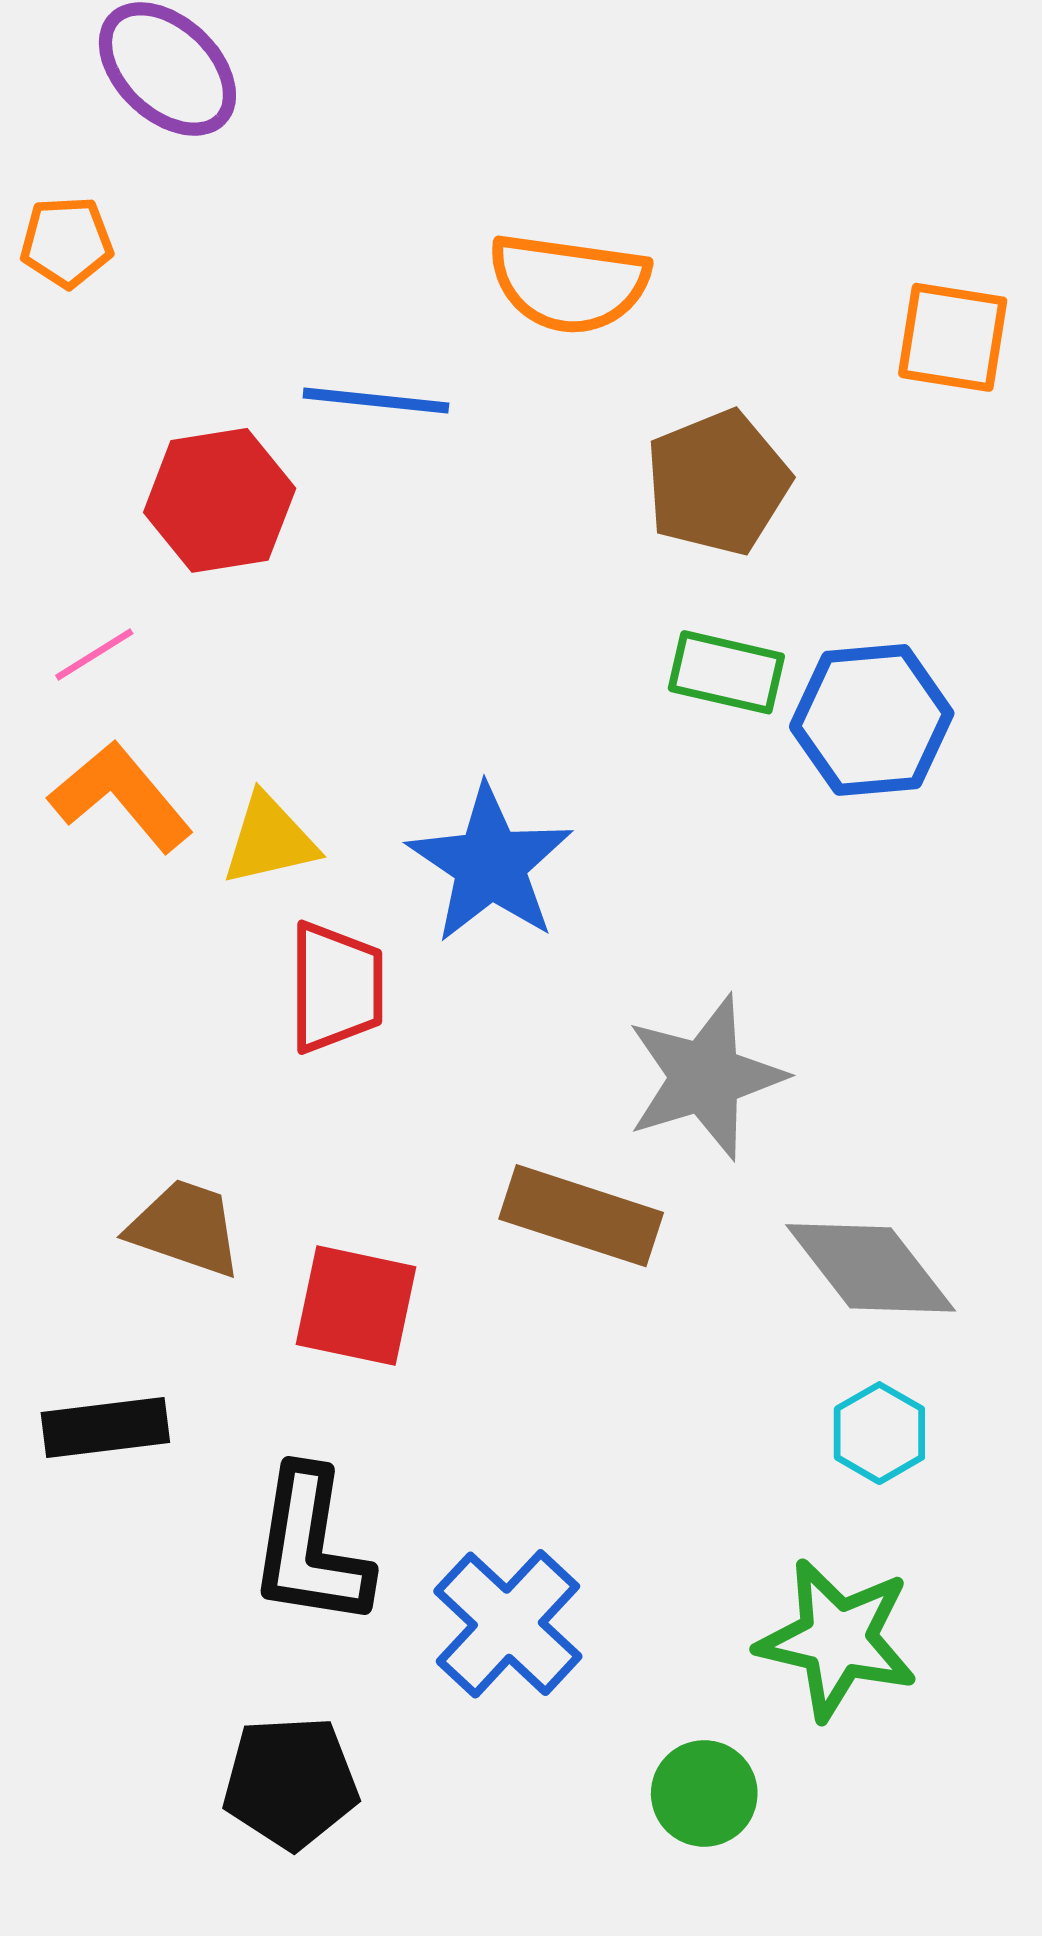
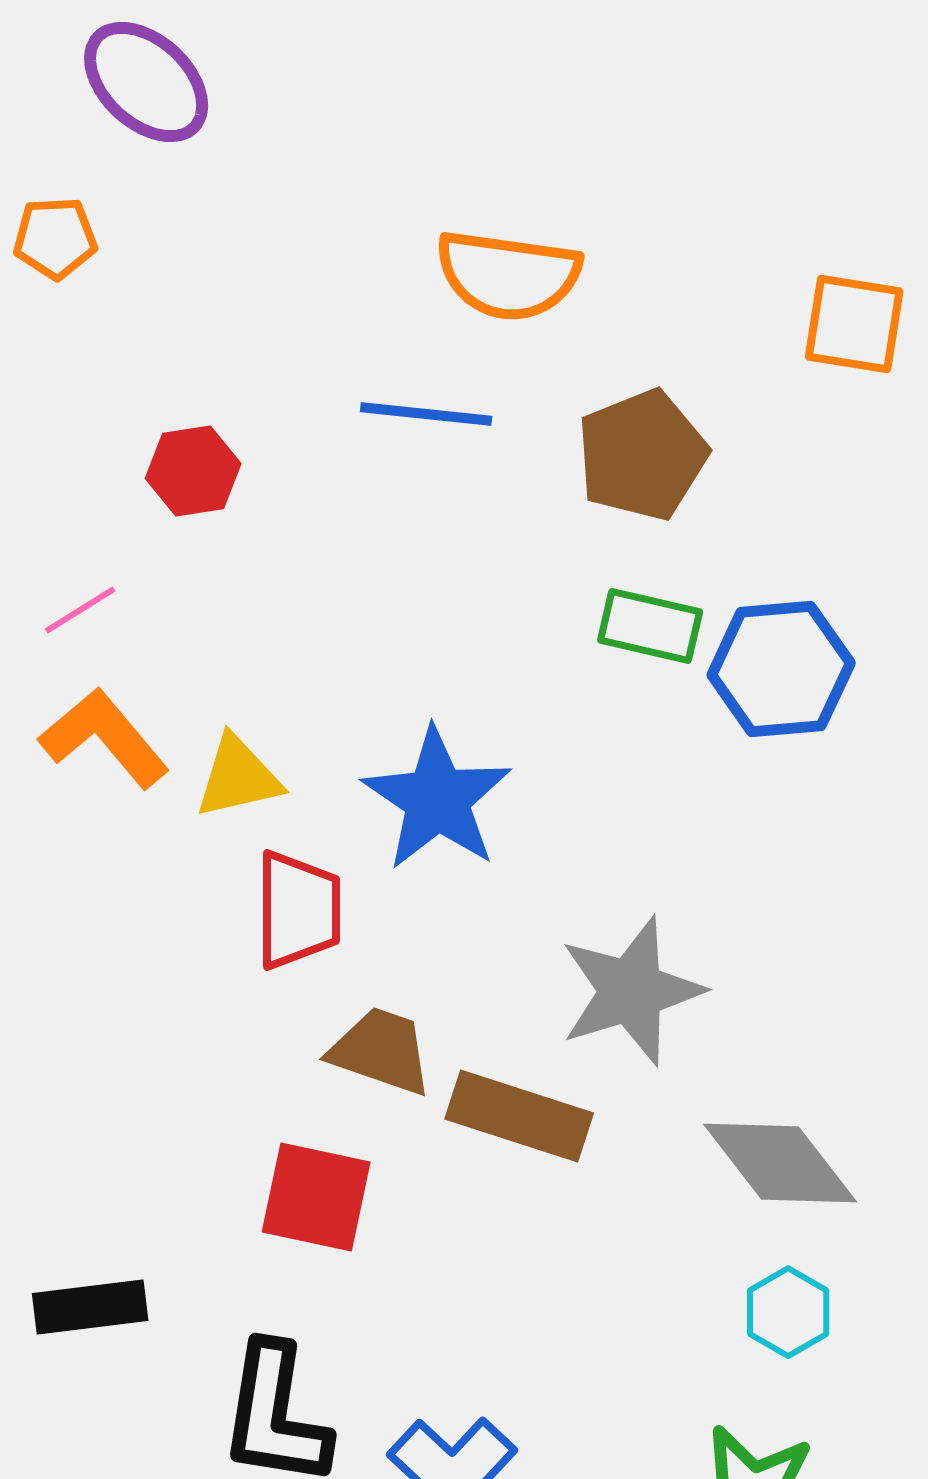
blue line: (376, 401) -> (426, 414), moved
red hexagon: (220, 500) -> (193, 471), size x0.7
brown trapezoid: (185, 1228) -> (381, 1051), moved

